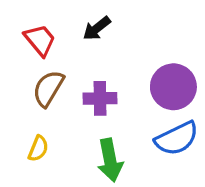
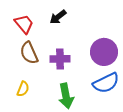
brown semicircle: (48, 88) -> (29, 53), turned -55

